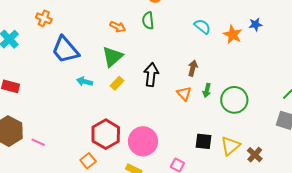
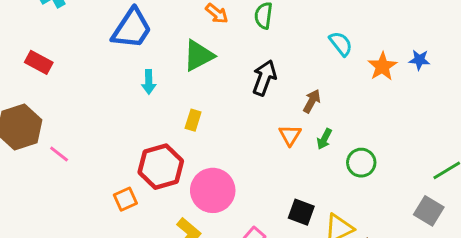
blue trapezoid: (65, 50) -> (132, 29), turned -120
black arrow: (151, 75) -> (264, 78), moved
cyan arrow: (85, 82) -> (149, 82), turned -119
yellow rectangle: (117, 83) -> (193, 120), moved, turned -40
green circle: (234, 100) -> (361, 163), size x0.7

